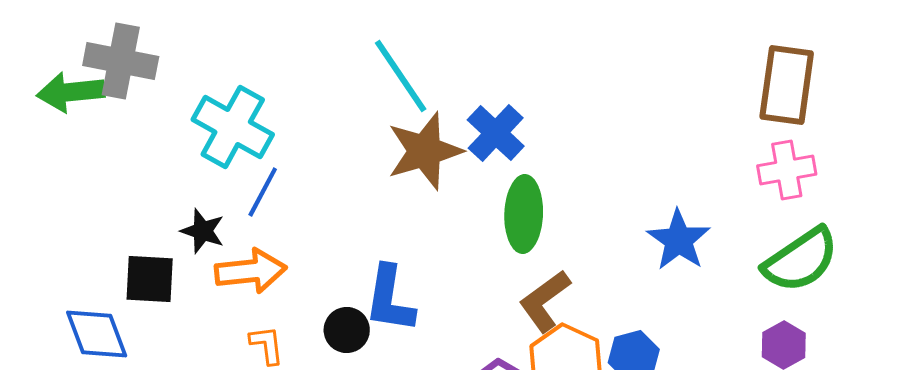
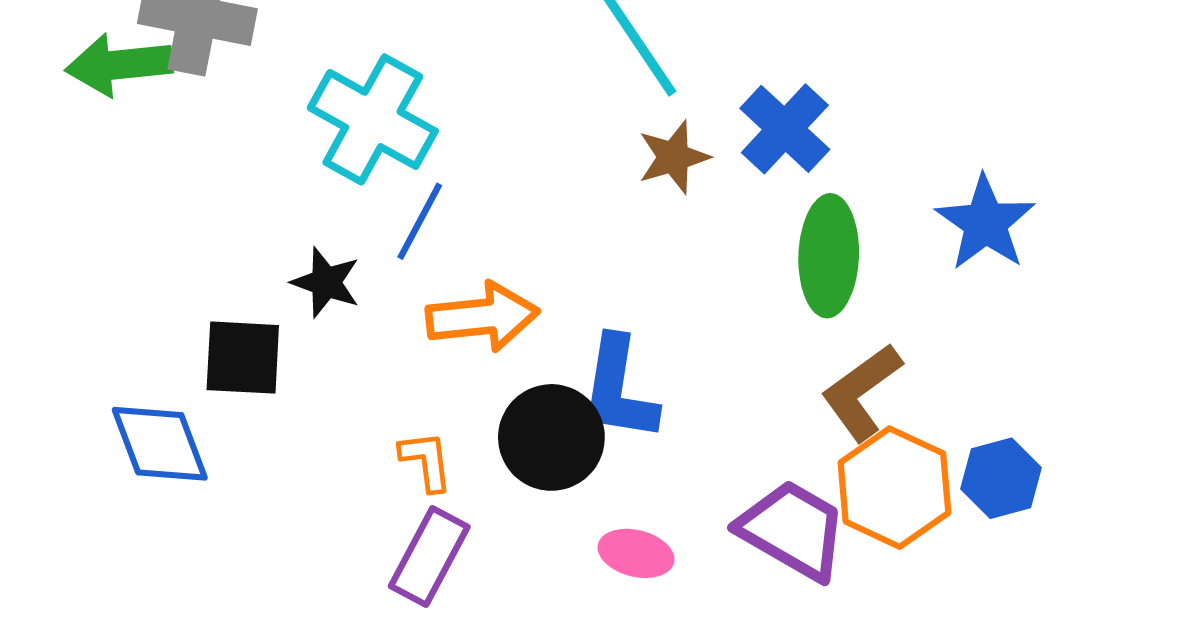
brown star: (425, 151) -> (674, 157), size x0.6
blue star: (679, 240) -> (985, 223), moved
orange arrow: (251, 271) -> (482, 317), moved
black circle: (347, 330) -> (551, 437), size x1.5

